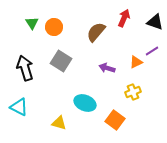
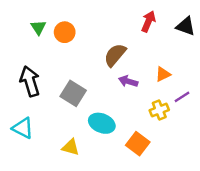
brown semicircle: (96, 32) -> (115, 55), moved
purple line: (152, 51) -> (182, 97), moved
gray square: (61, 61) -> (73, 93), moved

